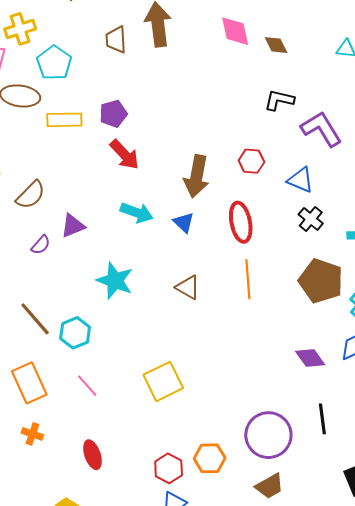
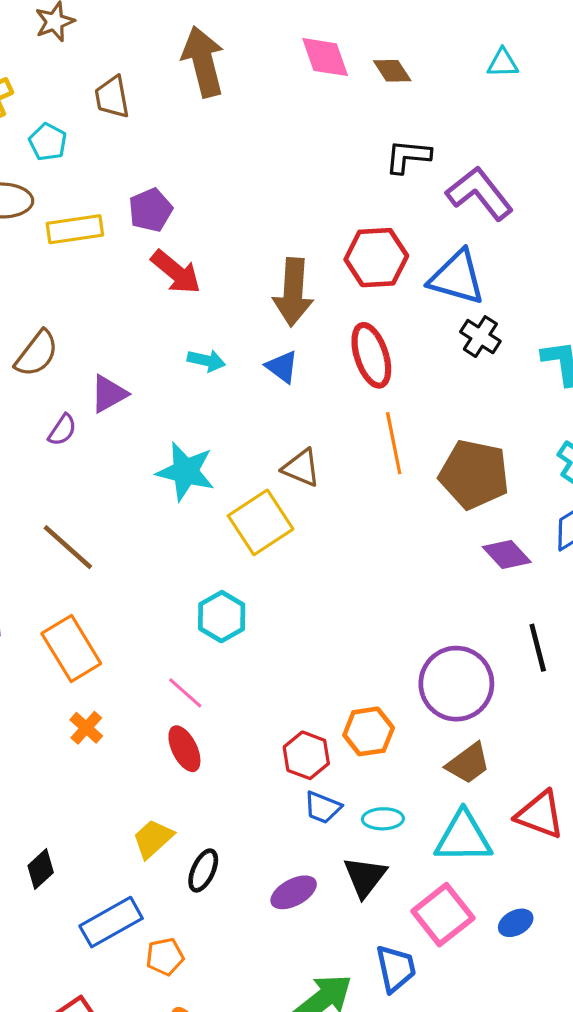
brown trapezoid: (116, 40) -> (112, 97), moved
cyan pentagon: (54, 63) -> (48, 142), size x0.7
red hexagon: (251, 161) -> (376, 258), size x1.5
blue triangle: (301, 180) -> (457, 277), size x1.4
cyan arrow: (137, 213) -> (206, 361), size x0.7
brown pentagon: (321, 281) -> (474, 474), moved
cyan hexagon: (75, 333) -> (222, 617), moved
yellow square: (163, 381) -> (261, 522), moved
pink line: (87, 386) -> (185, 693), moved
orange cross: (32, 434) -> (86, 728), turned 30

